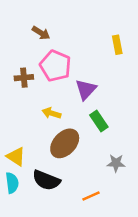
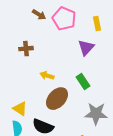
pink pentagon: (55, 66) -> (64, 19), moved
purple triangle: (86, 89) -> (86, 48), moved
gray star: (116, 163) -> (96, 114), size x1.6

